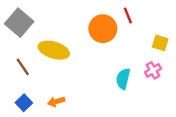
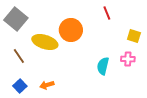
orange circle: (103, 29) -> (71, 30), moved
pink cross: (153, 70) -> (128, 59), turned 32

